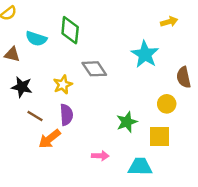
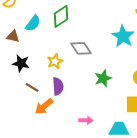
green diamond: (70, 30) -> (61, 16), turned 50
cyan semicircle: (36, 39) -> (33, 23), turned -72
green star: (127, 122) -> (103, 78), moved

